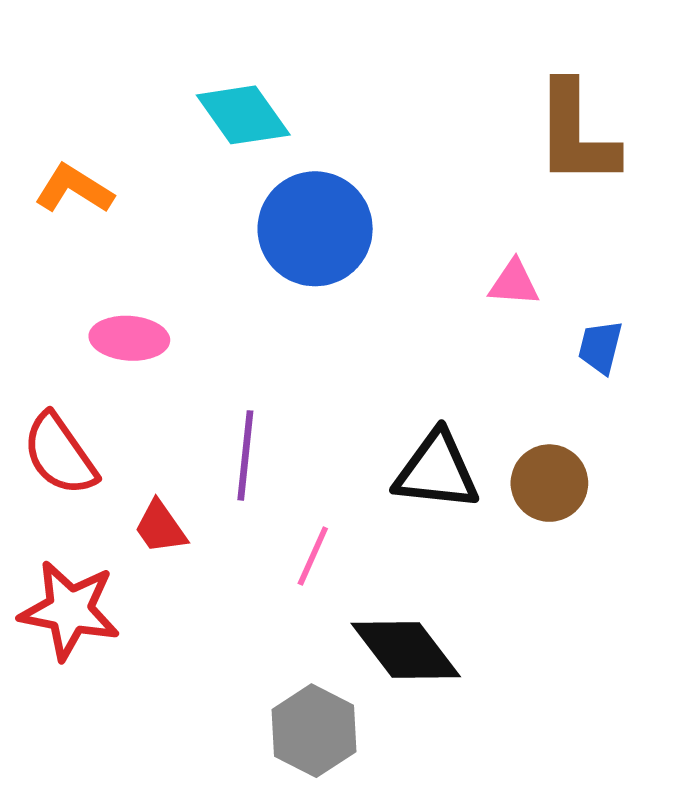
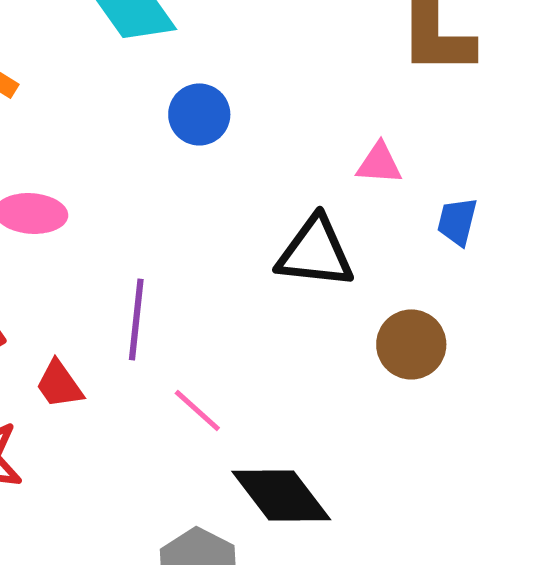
blue circle: (315, 229) -> (199, 114), size x0.6
black triangle: (437, 471) -> (315, 252), moved
pink line: (313, 556) -> (197, 410), turned -72

